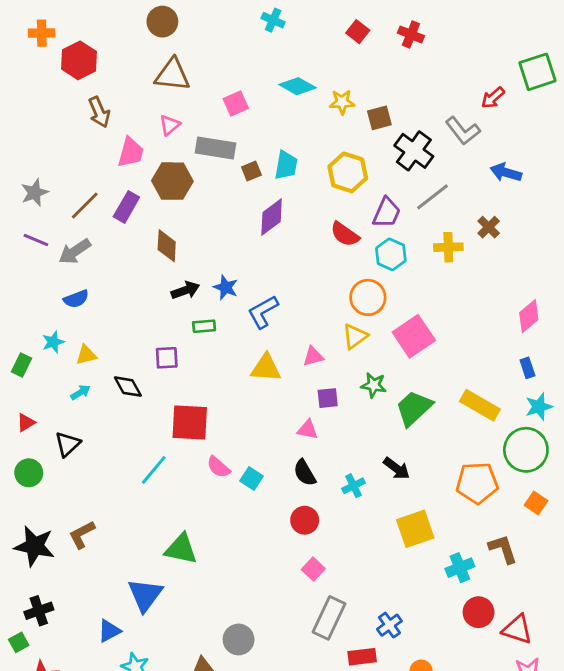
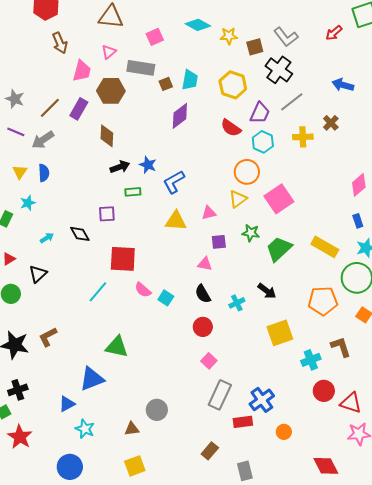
gray L-shape: (463, 131) -> (286, 37), moved
gray star: (34, 193) -> (15, 99), turned -30
blue semicircle: (76, 299) -> (44, 173), turned -72
yellow triangle: (86, 355) -> (20, 172), moved, turned -42
blue triangle: (145, 595) -> (92, 379), turned 32
blue cross: (389, 625) -> (262, 400), size x1.4

